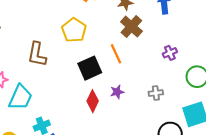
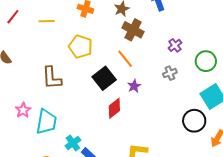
purple star: (117, 92) -> (134, 86), moved
gray cross: (156, 93) -> (170, 73), moved
red diamond: (93, 101) -> (114, 108), turned 40

